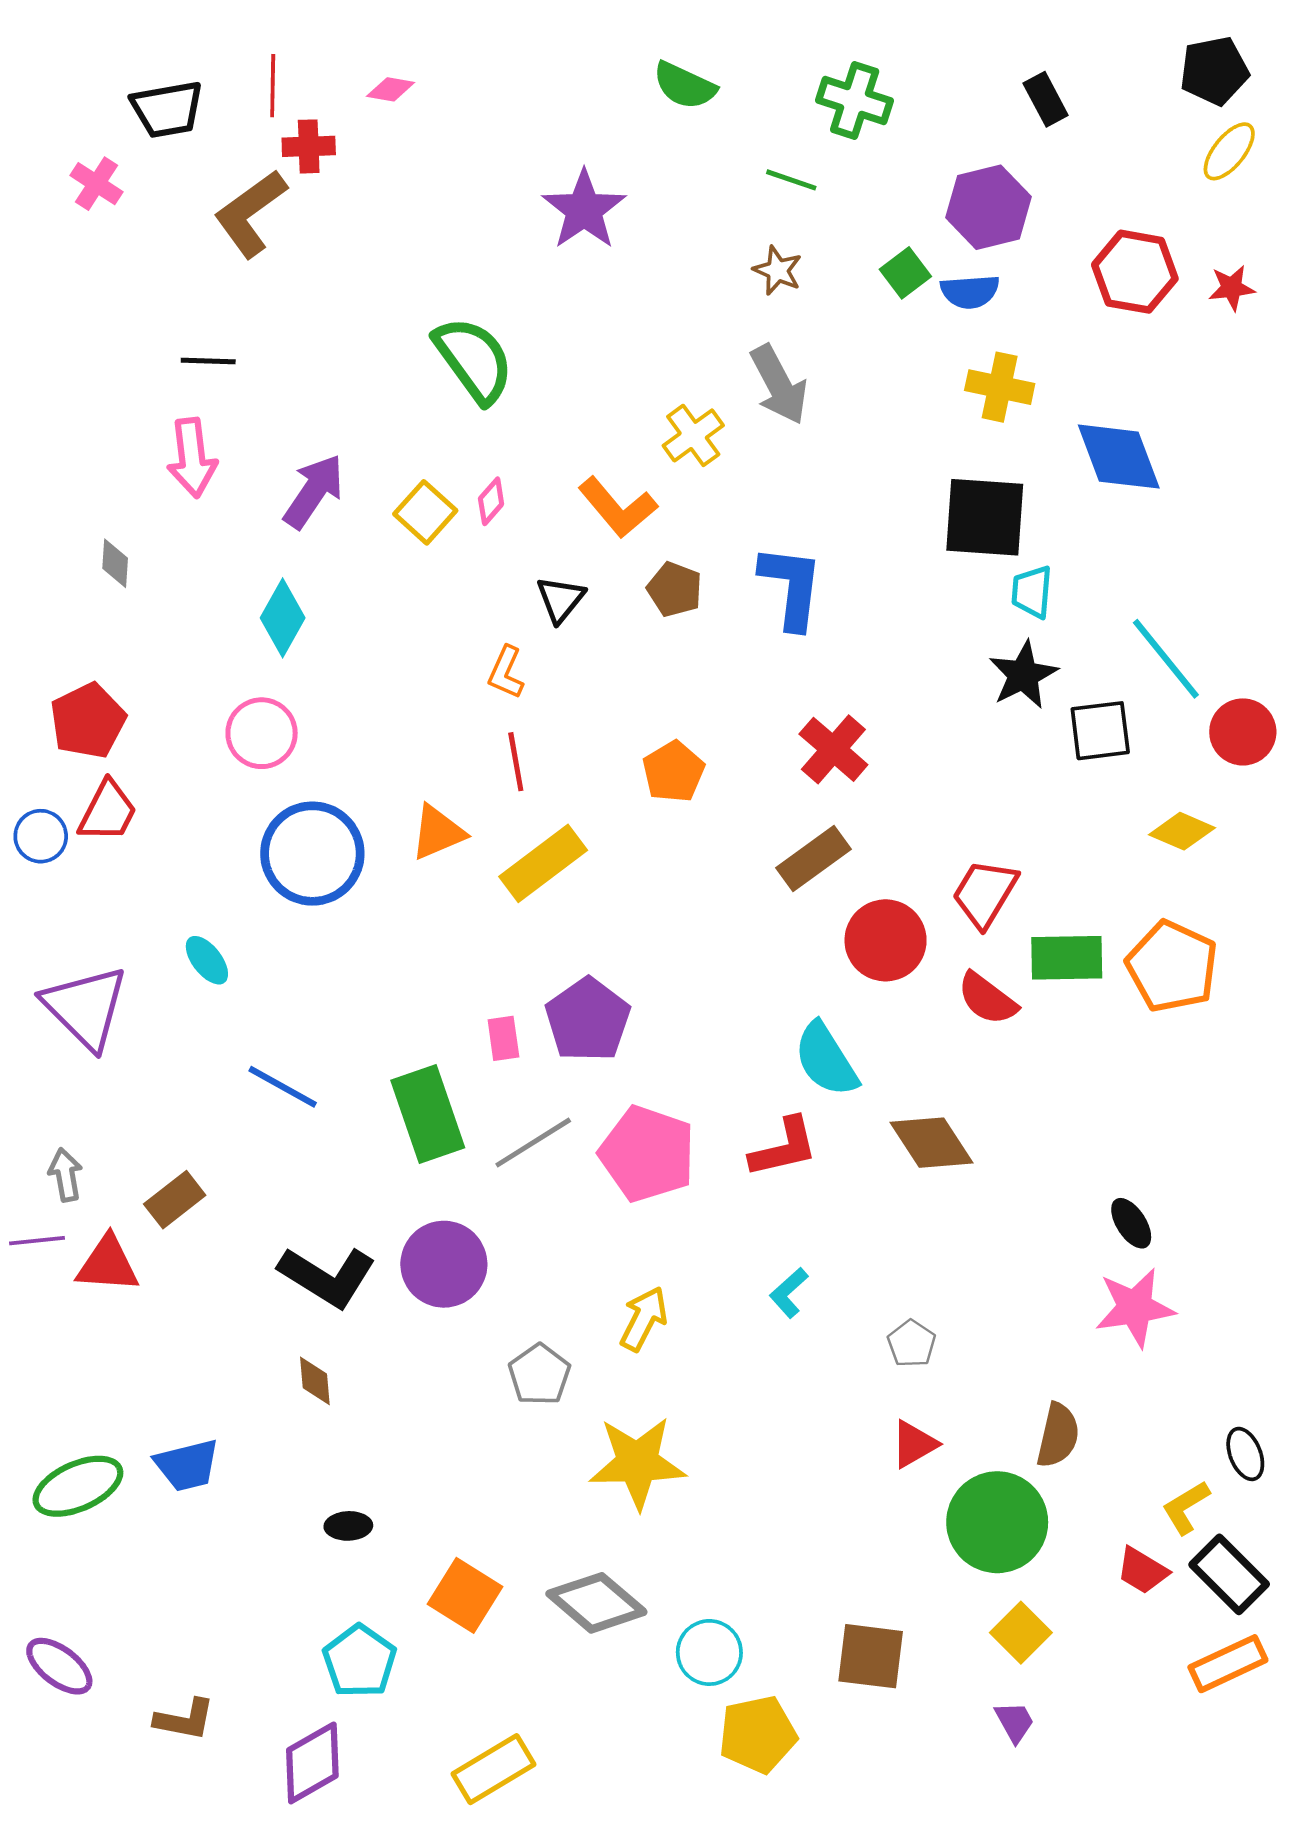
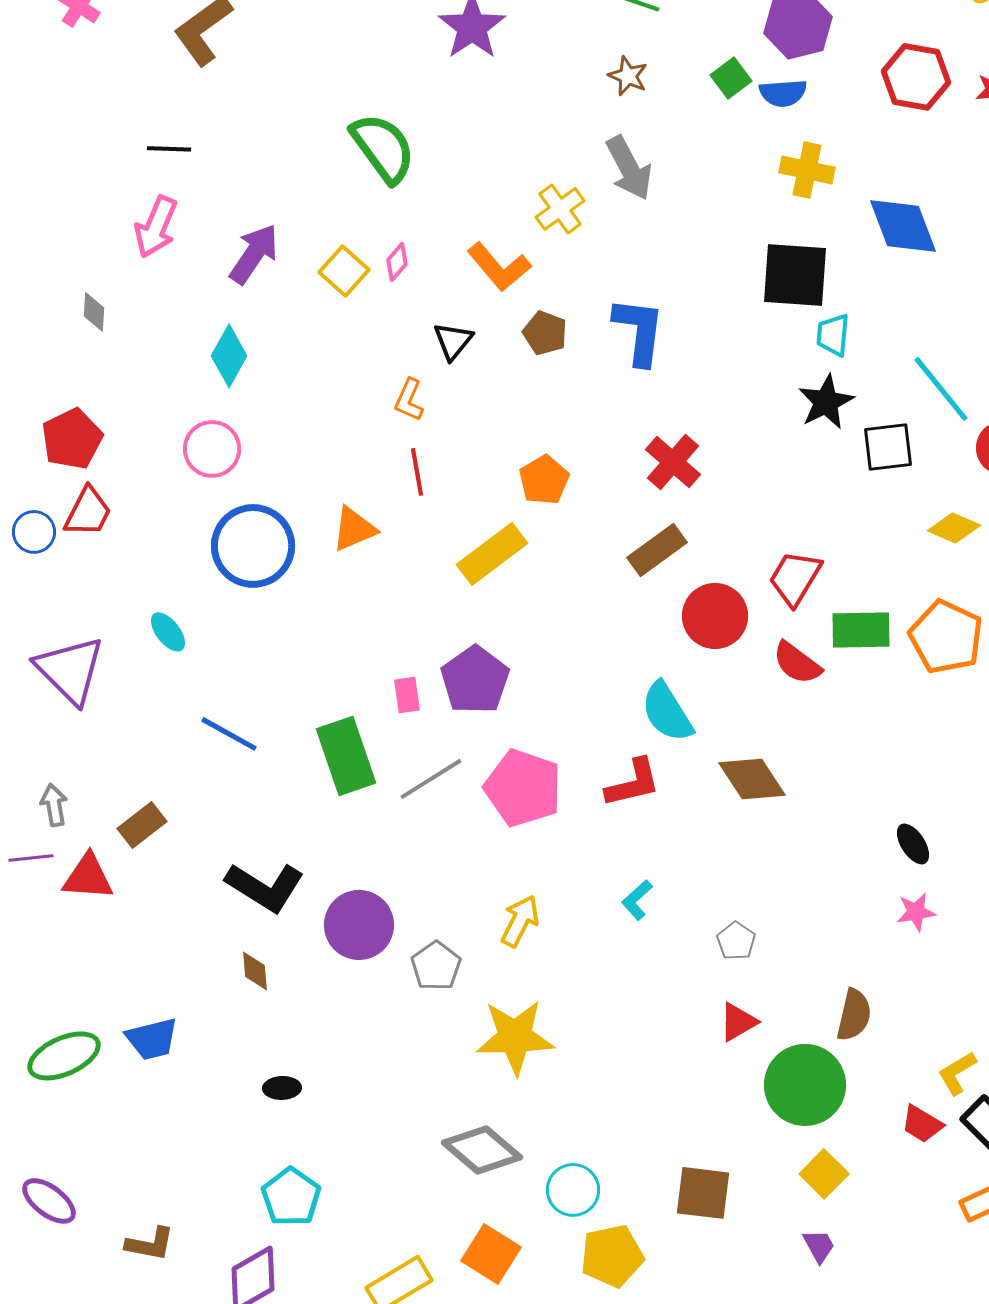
pink arrow: (192, 458) -> (156, 227), turned 30
yellow rectangle: (543, 863) -> (492, 554), moved
purple circle: (444, 1264) -> (359, 925), moved
pink star: (1135, 1308) -> (916, 912), size x0.6
orange square: (465, 1595) -> (491, 1254), moved

